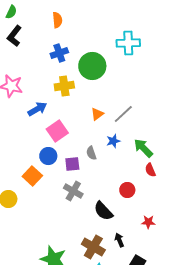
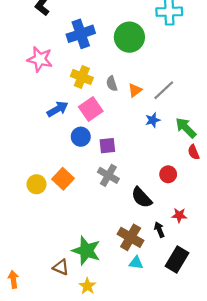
blue cross: (59, 53) -> (81, 34), moved, size x1.4
yellow cross: (64, 86) -> (82, 77), moved, turned 30
blue arrow: (37, 109) -> (58, 109), moved
gray semicircle: (91, 153) -> (112, 84), moved
orange square: (32, 176) -> (63, 179), moved
red star: (148, 222) -> (179, 215), moved

